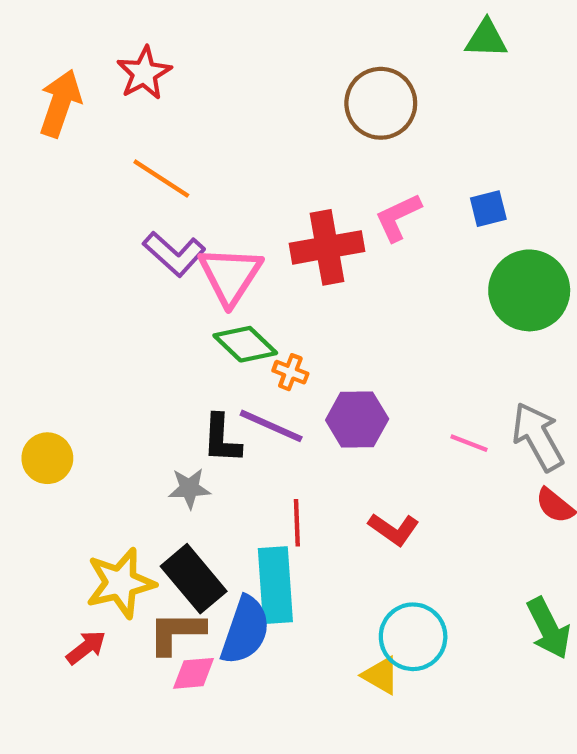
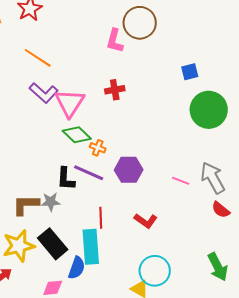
pink L-shape: (398, 217) -> (115, 41), moved, turned -50
red cross: (327, 247) -> (115, 90), size x0.6
blue semicircle: (245, 630) -> (77, 268), size x0.7
brown L-shape: (176, 632) -> (26, 205), moved

